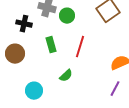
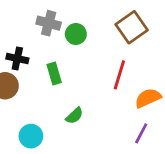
black cross: (24, 24) -> (17, 59), moved
red line: (80, 47) -> (119, 75), moved

